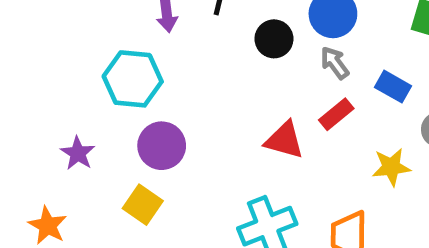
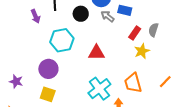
cyan hexagon: (133, 79) -> (62, 40), moved
blue rectangle: (393, 87) -> (125, 10), moved
red rectangle: (336, 114) -> (135, 33), moved

